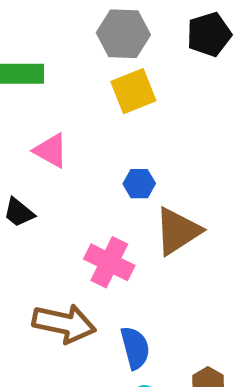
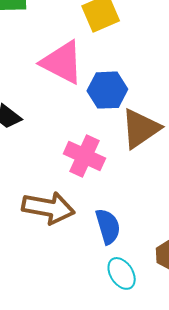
pink triangle: (51, 151) -> (62, 62), moved, size x1.5
blue hexagon: (139, 184) -> (107, 90), size x1.5

